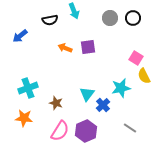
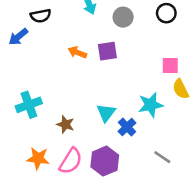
gray circle: (110, 18) -> (123, 17), moved
black semicircle: (50, 20) -> (41, 16), moved
pink square: (136, 58) -> (170, 66), turned -32
orange star: (24, 118) -> (38, 158), moved

